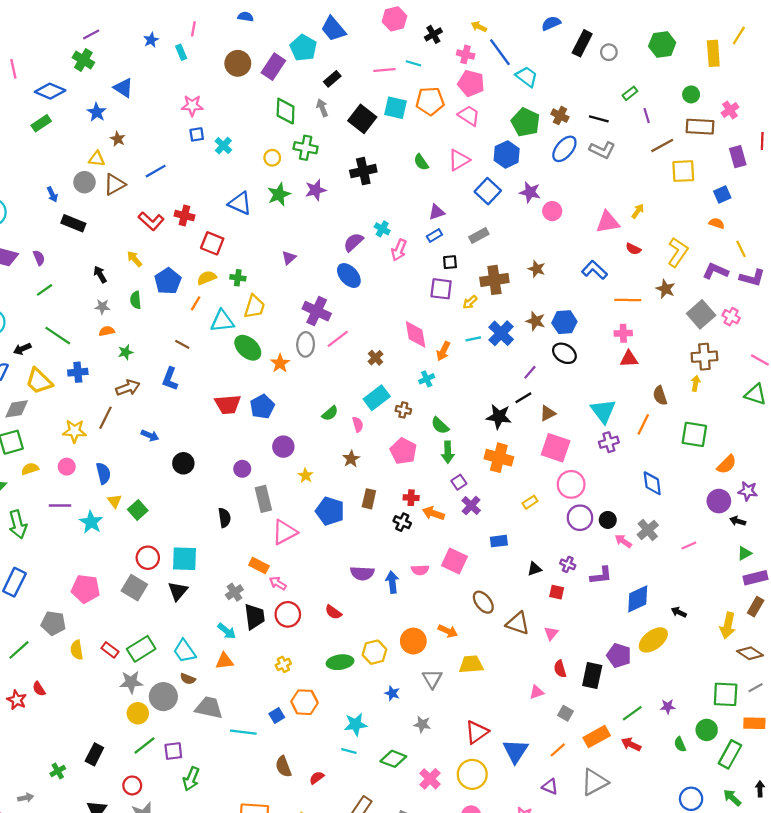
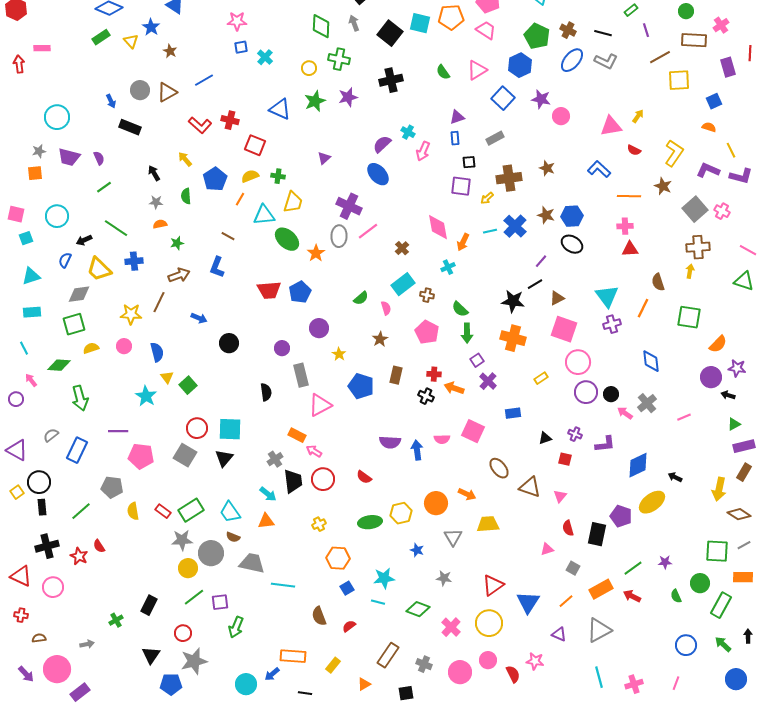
yellow triangle: (97, 159) -> (131, 41), moved, turned 42
blue rectangle: (434, 236) -> (455, 138), turned -64
purple line: (60, 506) -> (118, 431), moved
blue square: (277, 715) -> (347, 588), moved

